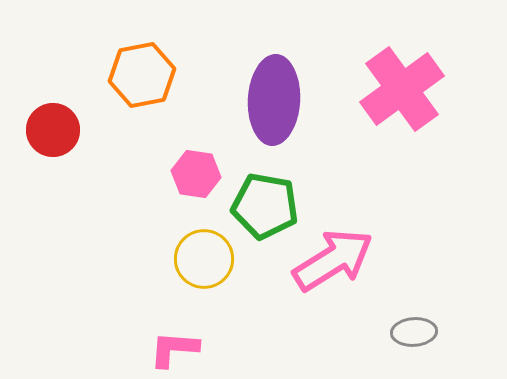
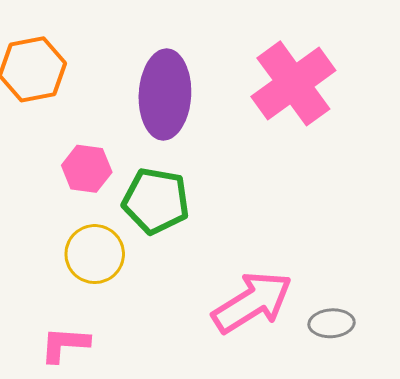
pink arrow: (333, 260) -> (252, 302), moved
gray ellipse: (414, 332) -> (332, 323), moved

